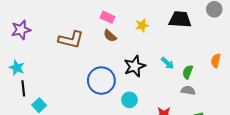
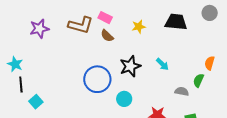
purple star: (21, 30) -> (39, 29), moved
brown L-shape: (71, 40) -> (81, 25), moved
green semicircle: (188, 72) -> (198, 80), moved

